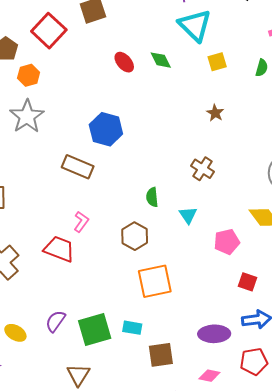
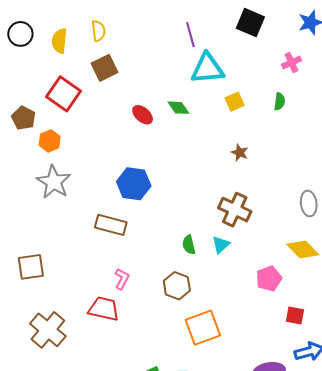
cyan triangle: (195, 25) -> (207, 69), turned -42
brown cross: (202, 169) -> (235, 210), size x1.4
cyan triangle: (188, 215) -> (221, 245), moved, turned 30

